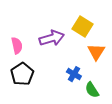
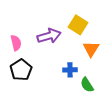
blue cross: (74, 74) -> (70, 70), turned -32

